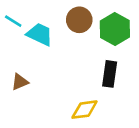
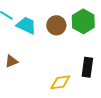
brown circle: (79, 20) -> (56, 25), moved
black rectangle: (110, 74) -> (87, 67), moved

